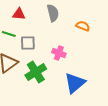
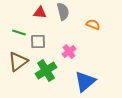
red triangle: (19, 14) -> (40, 12), moved
pink cross: (59, 53) -> (69, 52), turned 32

